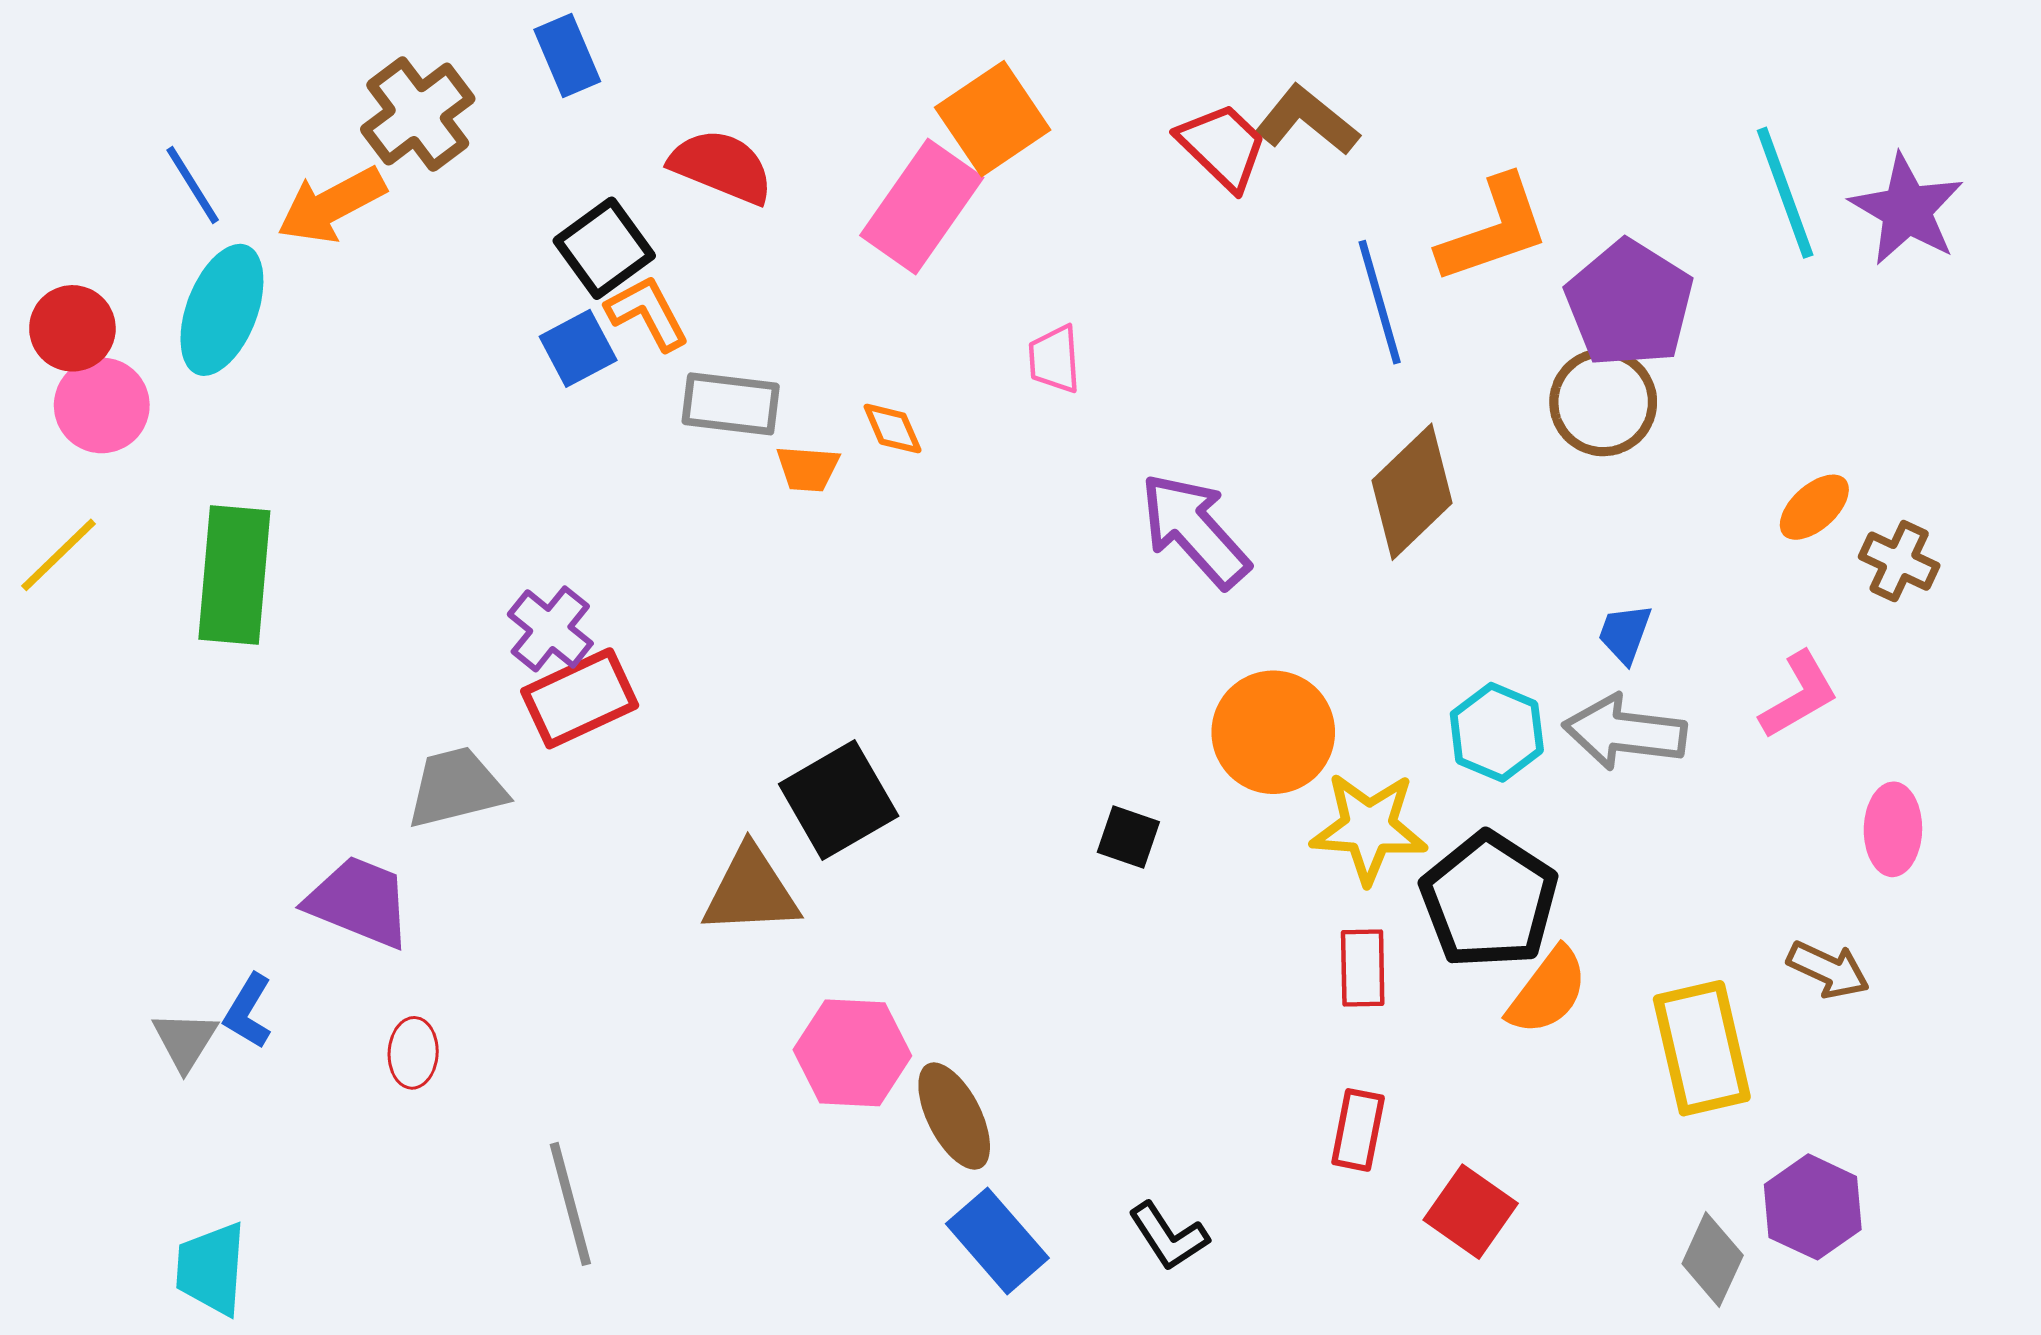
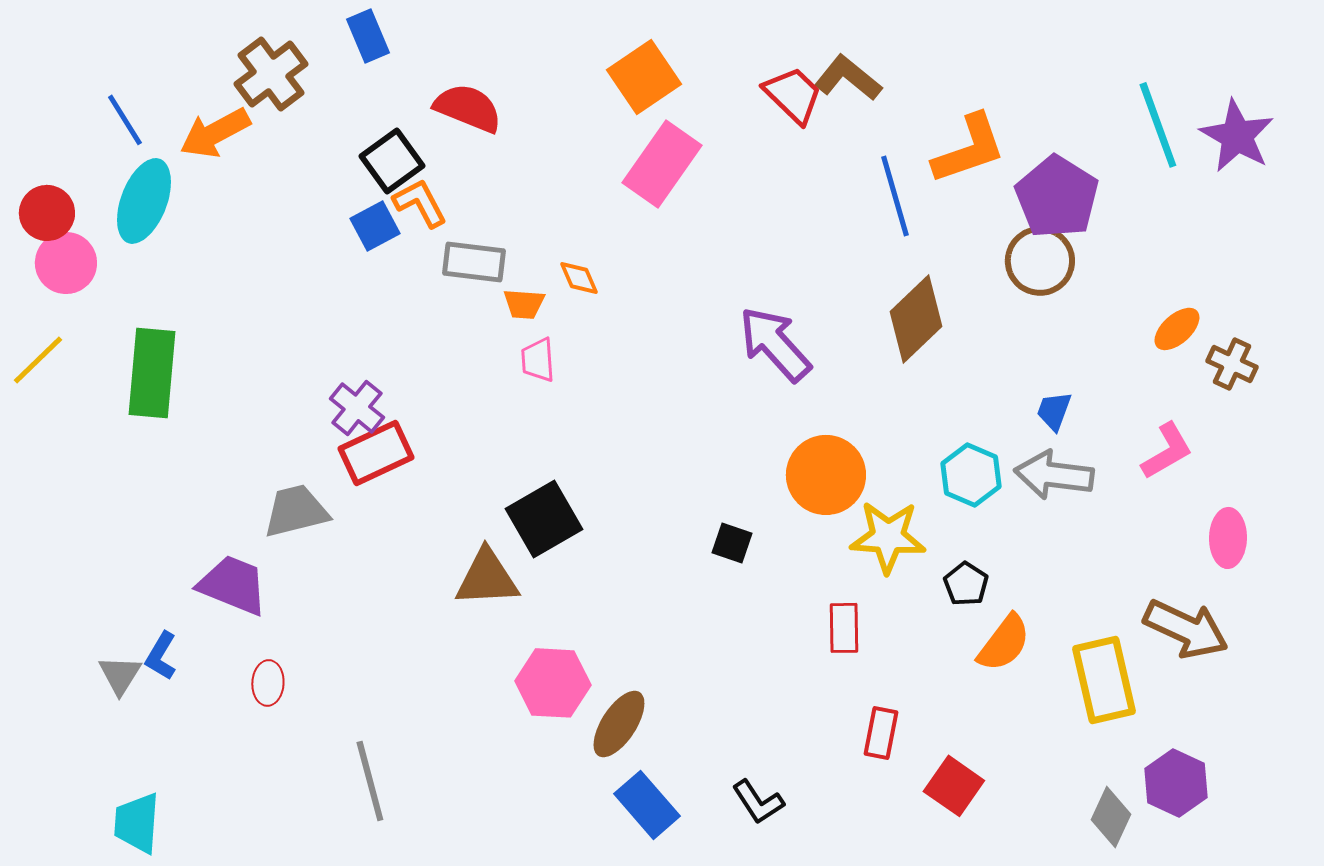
pink rectangle: (922, 207) -> (662, 164), moved
pink trapezoid: (1054, 359) -> (538, 360), moved
black pentagon: (1489, 900) -> (966, 584), size x0.5
red rectangle: (1363, 968) -> (844, 628), moved
brown arrow: (1828, 970) -> (1186, 629), size x1.6
brown ellipse: (954, 1116) -> (619, 724), turned 60

